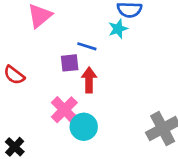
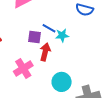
cyan star: (118, 29) -> (62, 35), moved
cyan circle: (84, 127) -> (62, 82), moved

